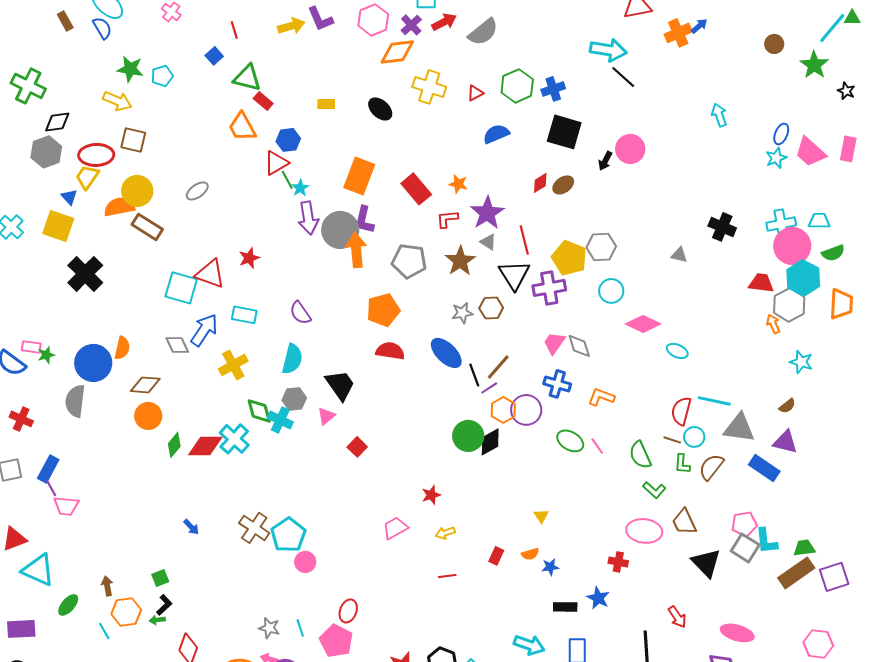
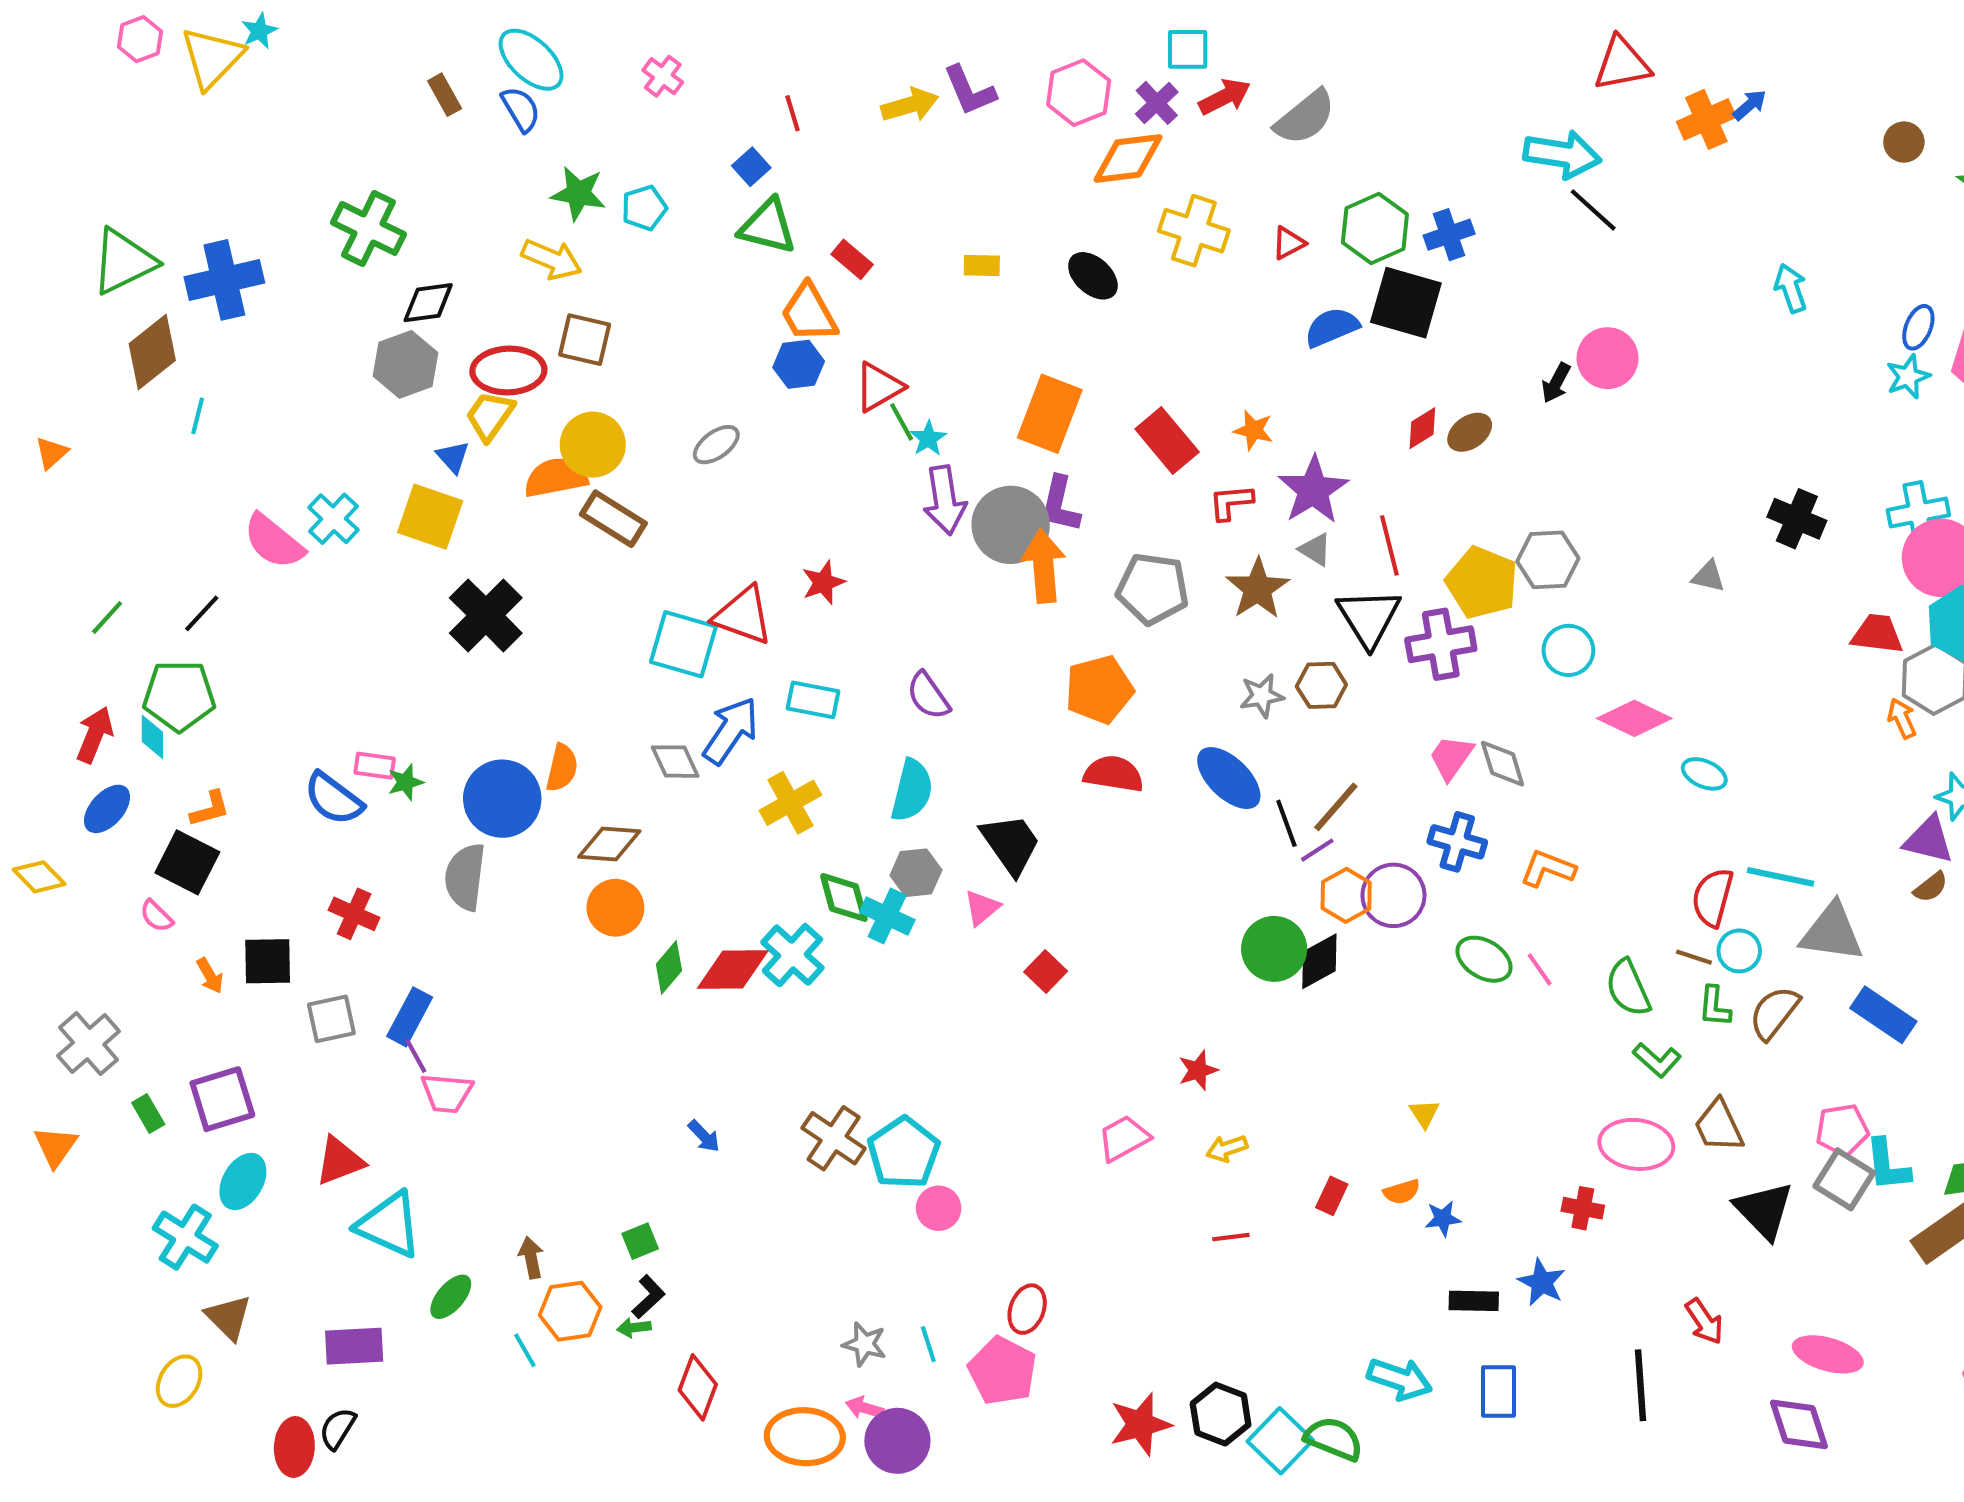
green triangle: (247, 78) -> (768, 226), moved
black square: (564, 132) -> (1406, 303), moved
blue hexagon: (288, 140) -> (799, 364), moved
purple triangle: (785, 442) -> (1929, 840), moved

